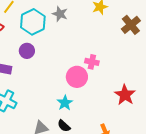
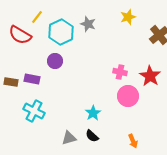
pink circle: (77, 77) -> (128, 96), moved
red star: (125, 95) -> (150, 76), moved

